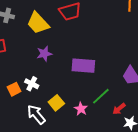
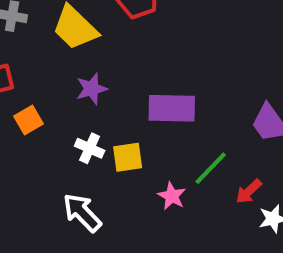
white cross: (32, 84) -> (90, 148), moved
orange square: (14, 89) -> (28, 120), moved
yellow square: (56, 103) -> (128, 157), moved, turned 35

